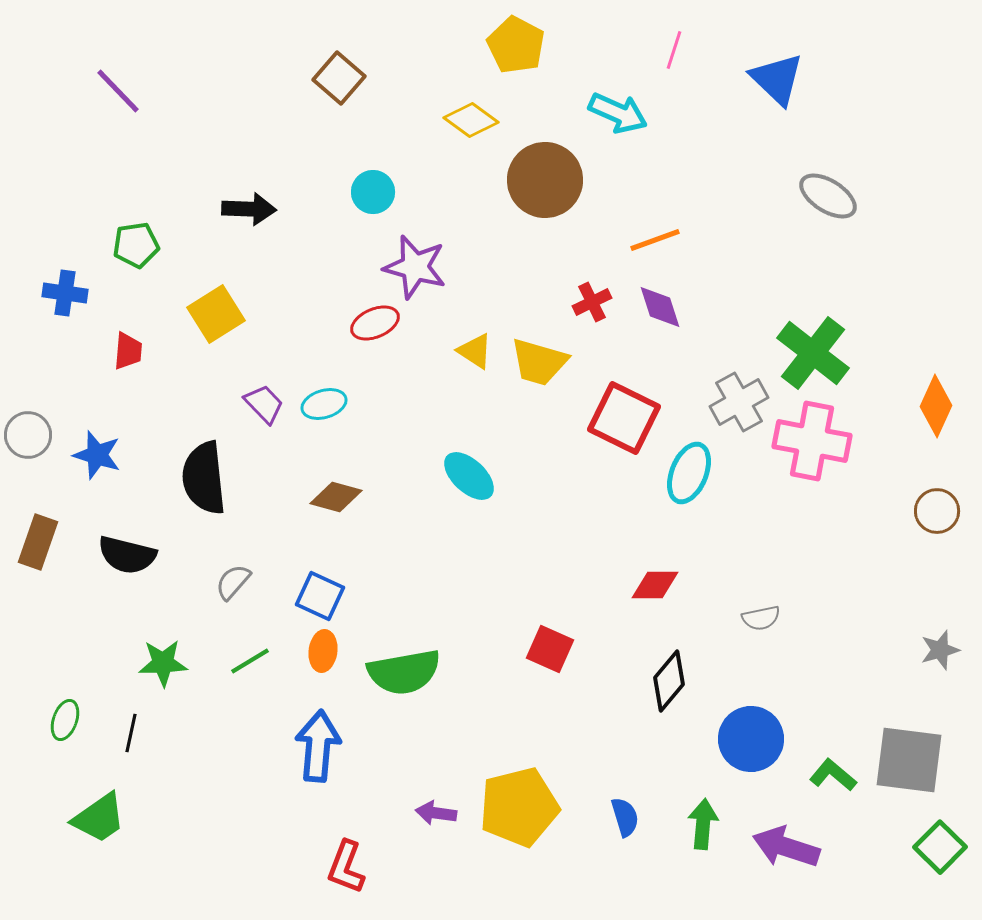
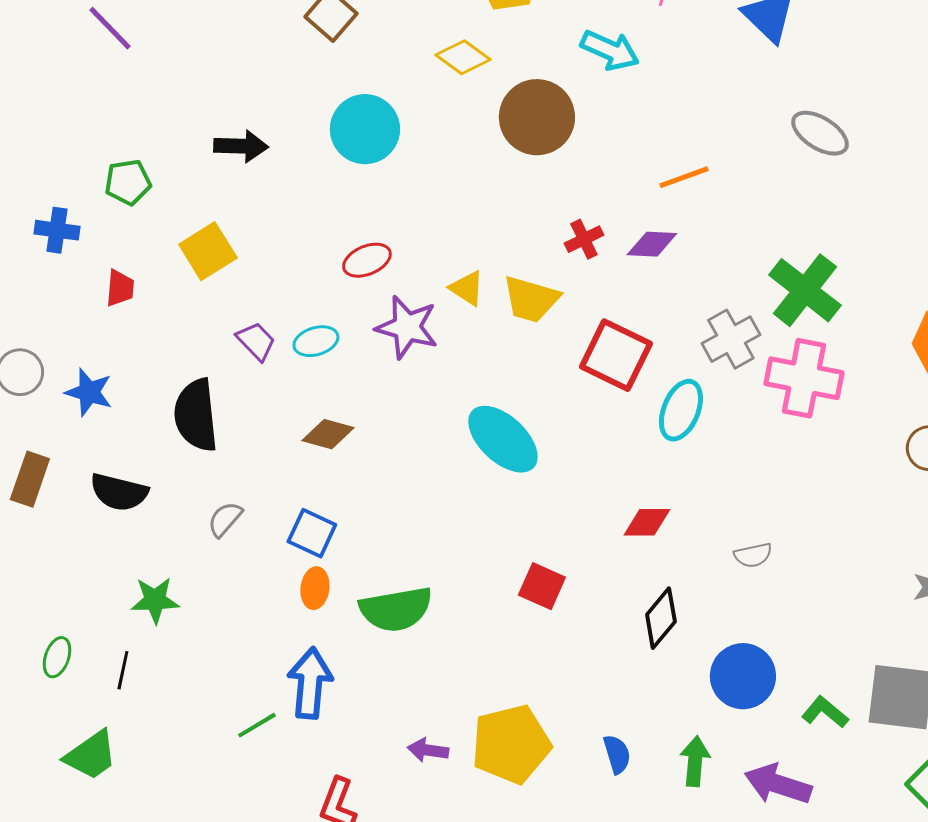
cyan circle: (373, 192) -> (365, 129), size x1.6
orange line: (655, 240) -> (684, 177), moved
purple star: (415, 267) -> (407, 327), moved
purple diamond: (660, 307) -> (652, 244), turned -69
cyan ellipse: (469, 476) -> (503, 439), moved, size x1.4
green line: (250, 661) -> (257, 725), moved

